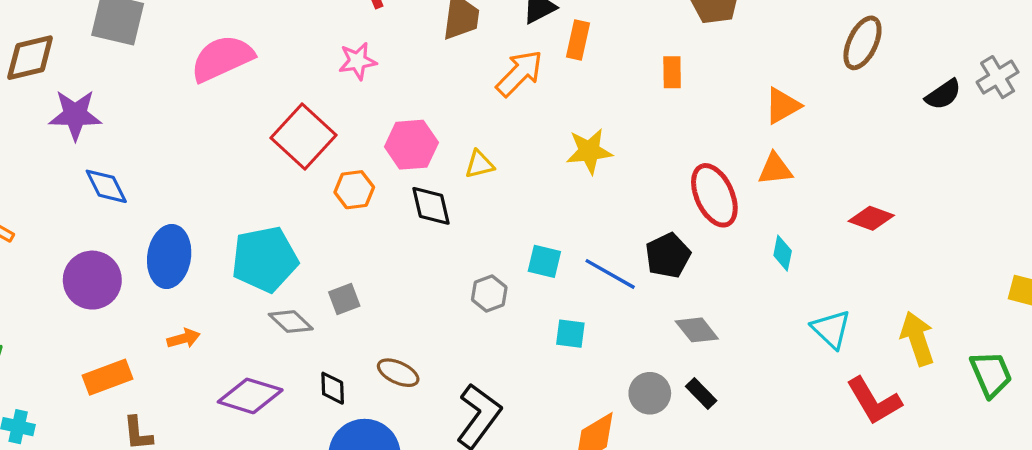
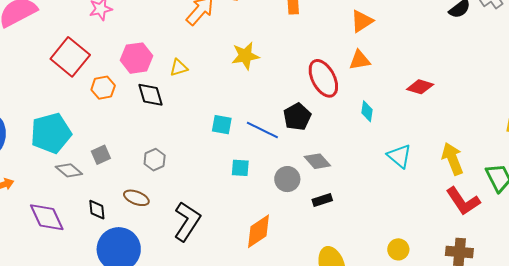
gray hexagon: (489, 293) -> (155, 160), moved
gray circle: (650, 393) -> (287, 179), moved
black rectangle: (701, 394) -> (322, 200), turned -60
purple diamond: (250, 396) -> (47, 217), turned 51
red L-shape: (874, 401) -> (463, 201), moved

